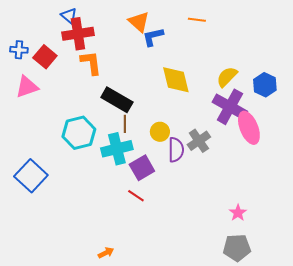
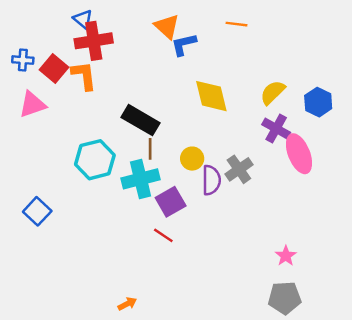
orange L-shape: (91, 63) -> (84, 76), moved
purple cross: (230, 107) -> (276, 128), size x0.7
blue square: (31, 176) -> (37, 211), size x0.7

